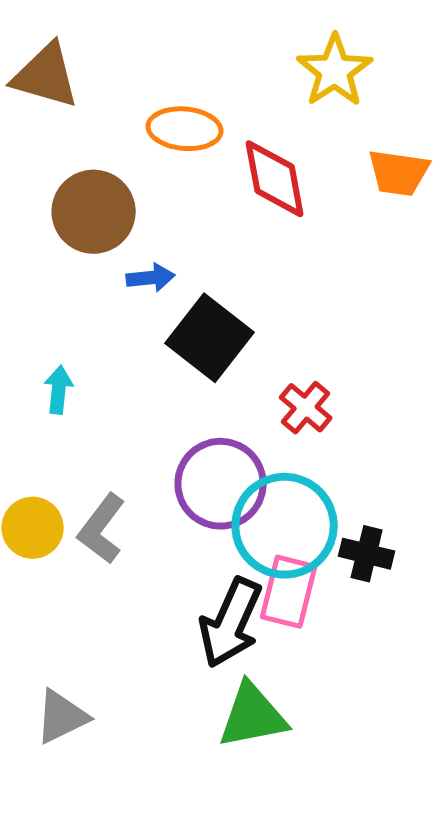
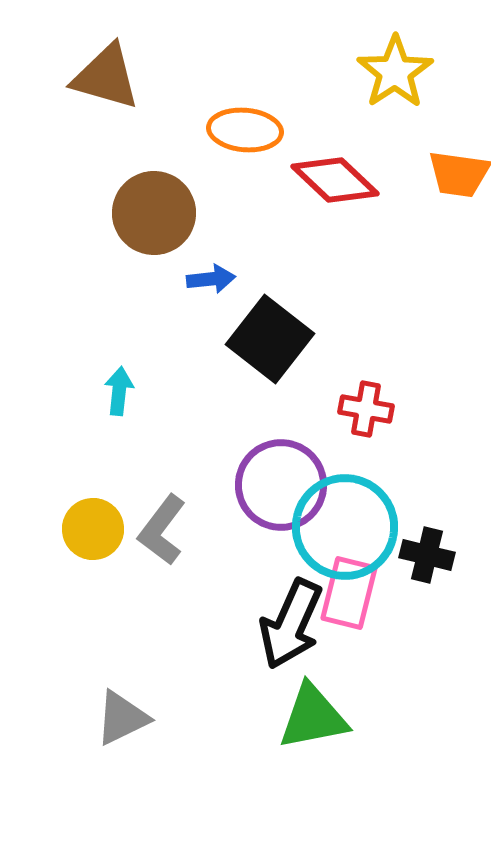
red diamond: (275, 179) -> (335, 180), turned -36
red cross: (306, 408) -> (366, 409), turned -30

